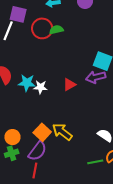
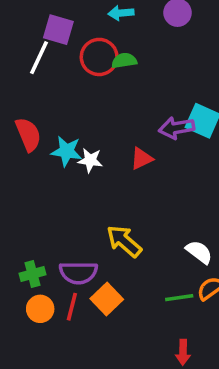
purple arrow: (96, 77) -> (177, 128), moved
orange square: (42, 132) -> (107, 299), moved
orange circle: (12, 137) -> (40, 309), moved
purple semicircle: (37, 151) -> (78, 273), turned 50

